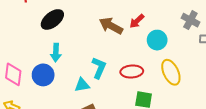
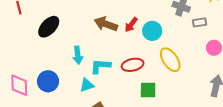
red arrow: (137, 21) -> (131, 25), moved
cyan arrow: (56, 53) -> (78, 55), moved
cyan L-shape: (99, 68) -> (100, 66), turned -100

